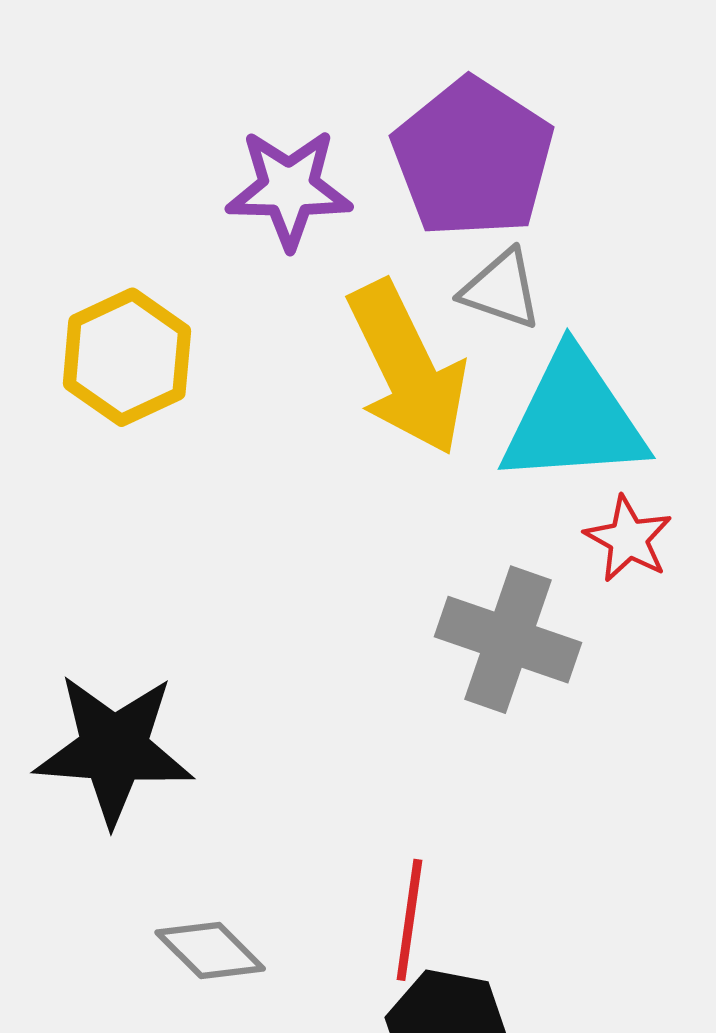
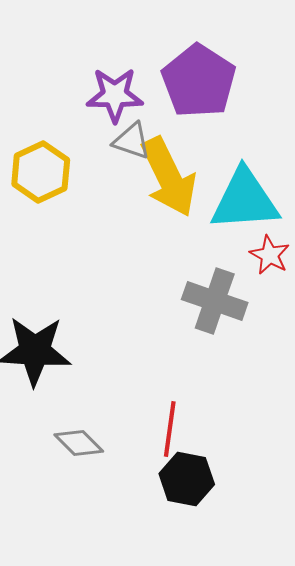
gray triangle: (501, 289) -> (132, 141), moved

